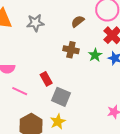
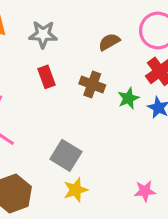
red rectangle: (46, 79) -> (47, 77), moved
yellow star: (58, 122) -> (76, 190), moved

